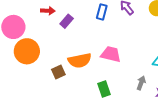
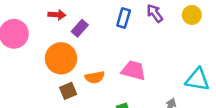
orange circle: (27, 51) -> (61, 58), moved
orange semicircle: (80, 60) -> (95, 77), size x0.7

